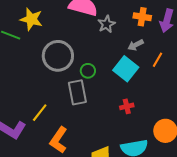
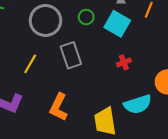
green circle: (88, 71) -> (86, 17), moved
yellow line: (40, 113) -> (30, 64), moved

